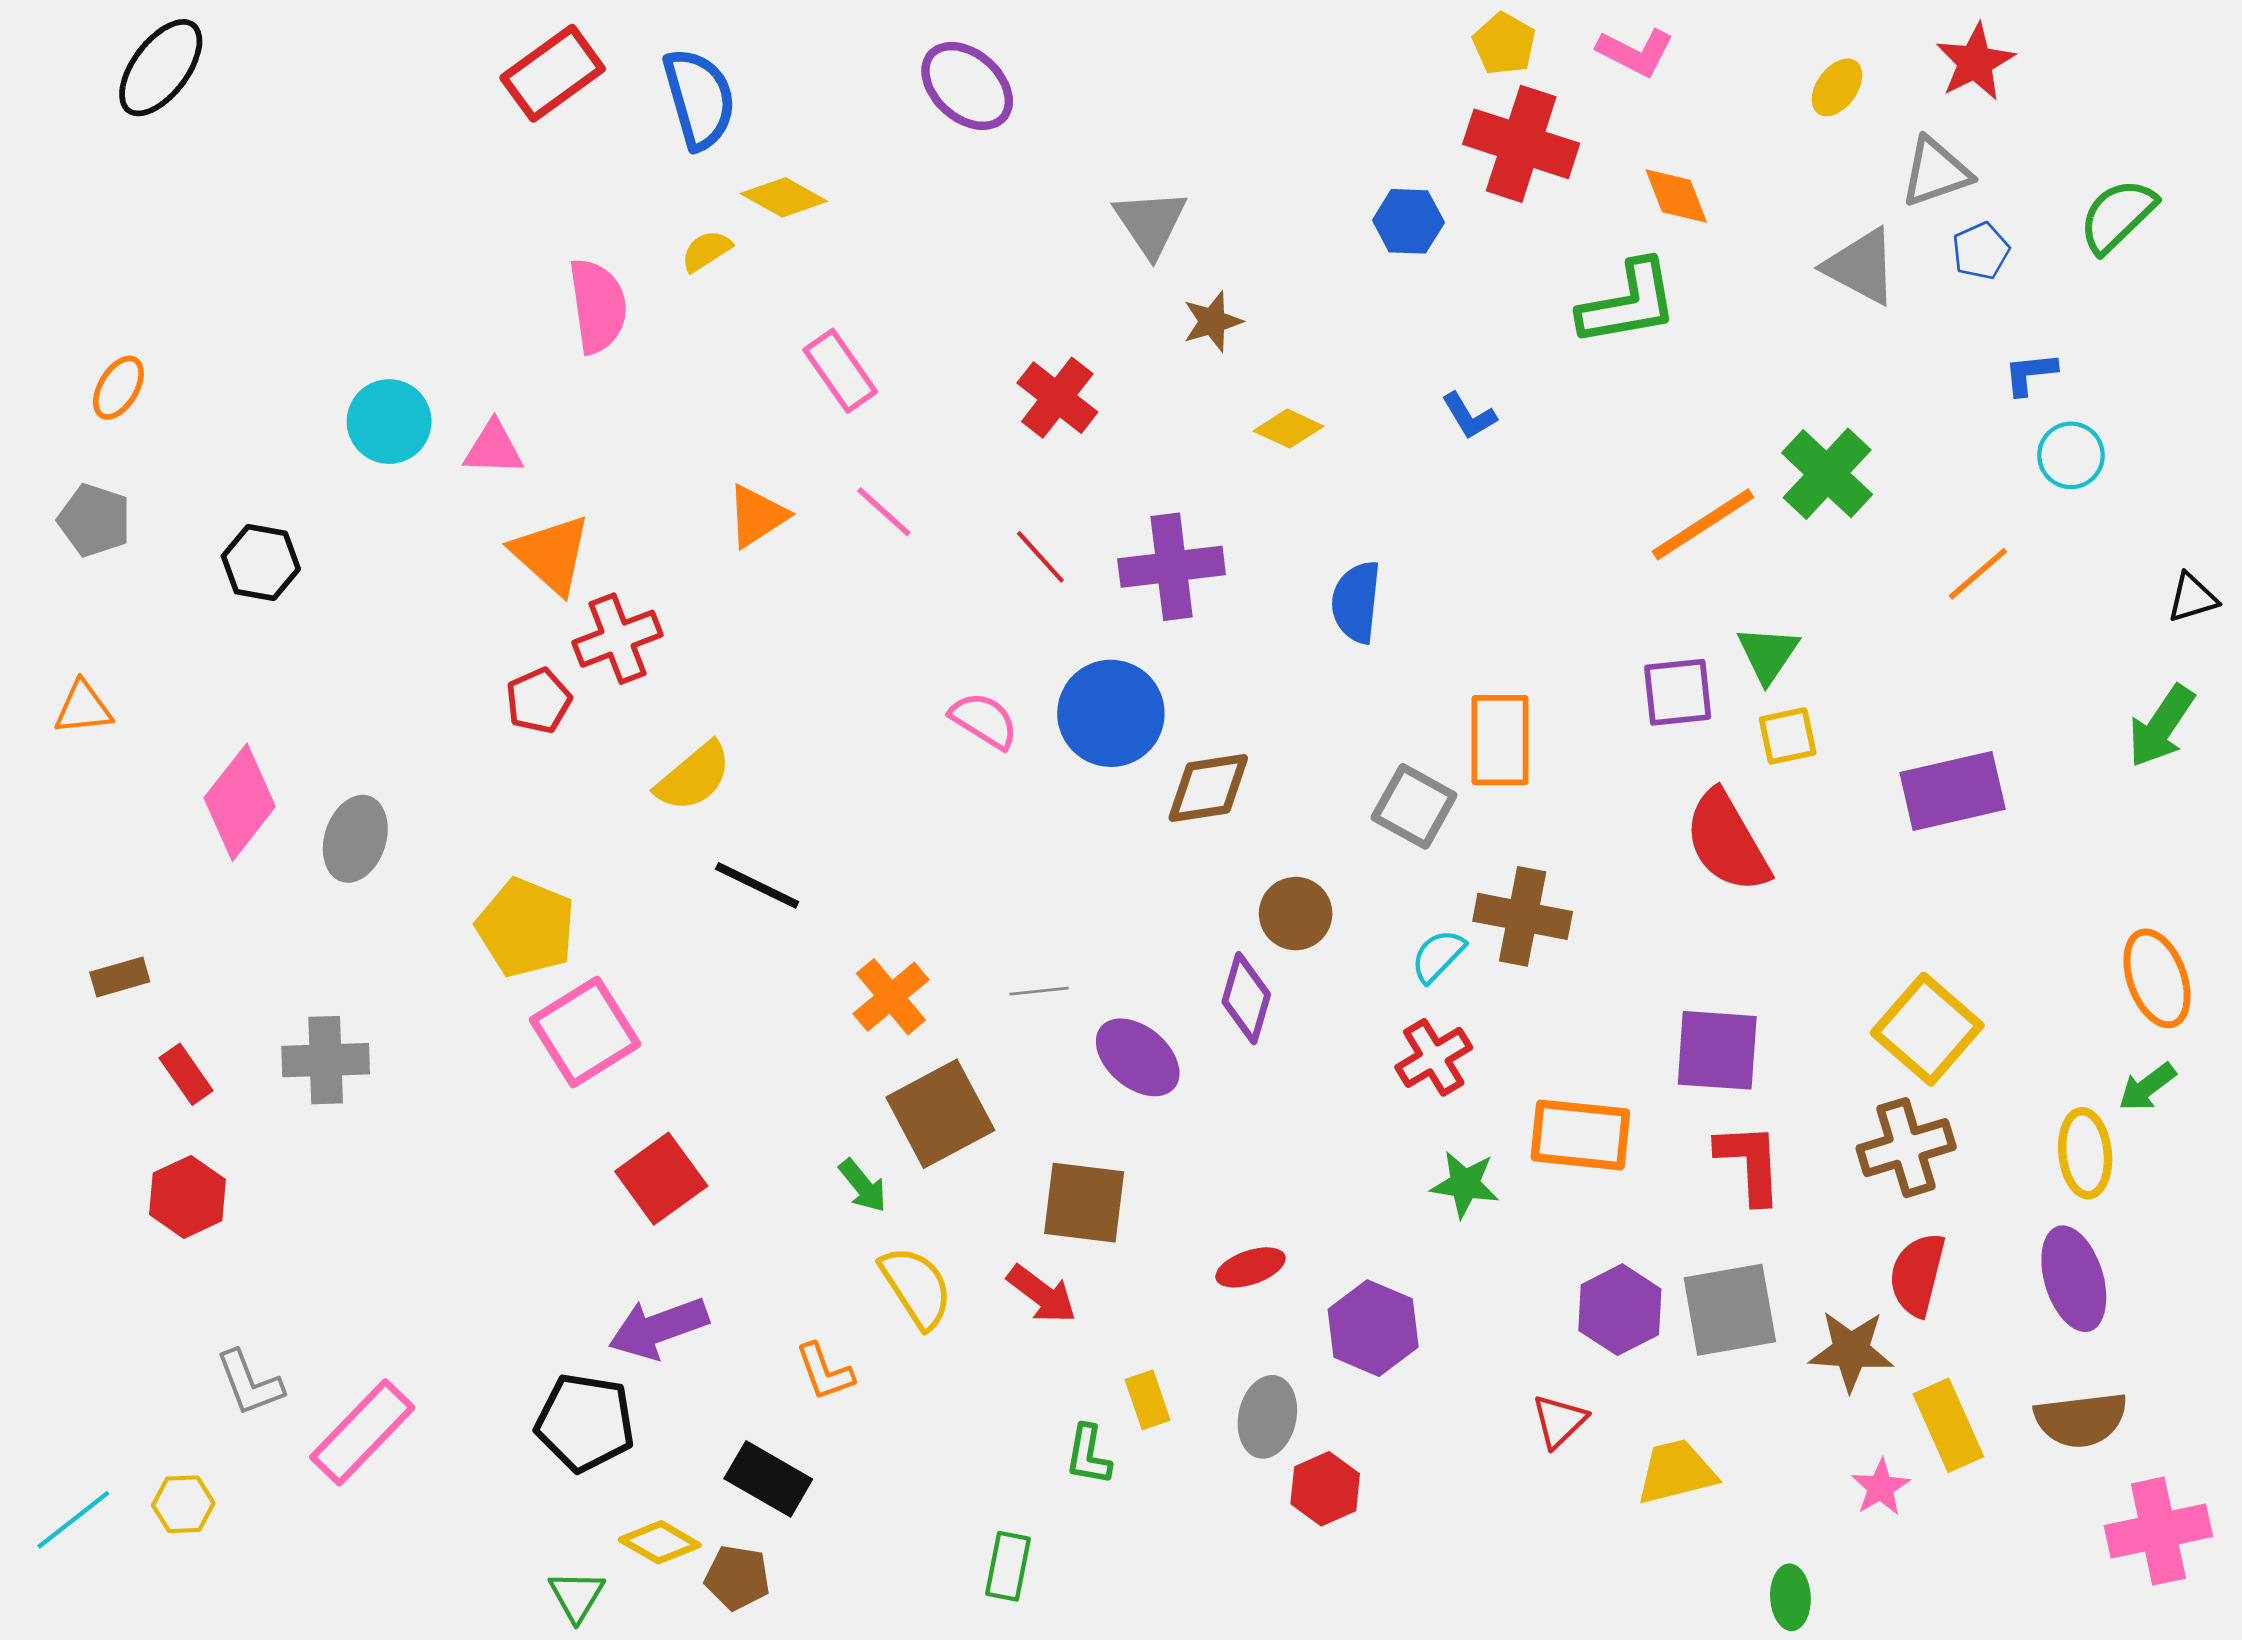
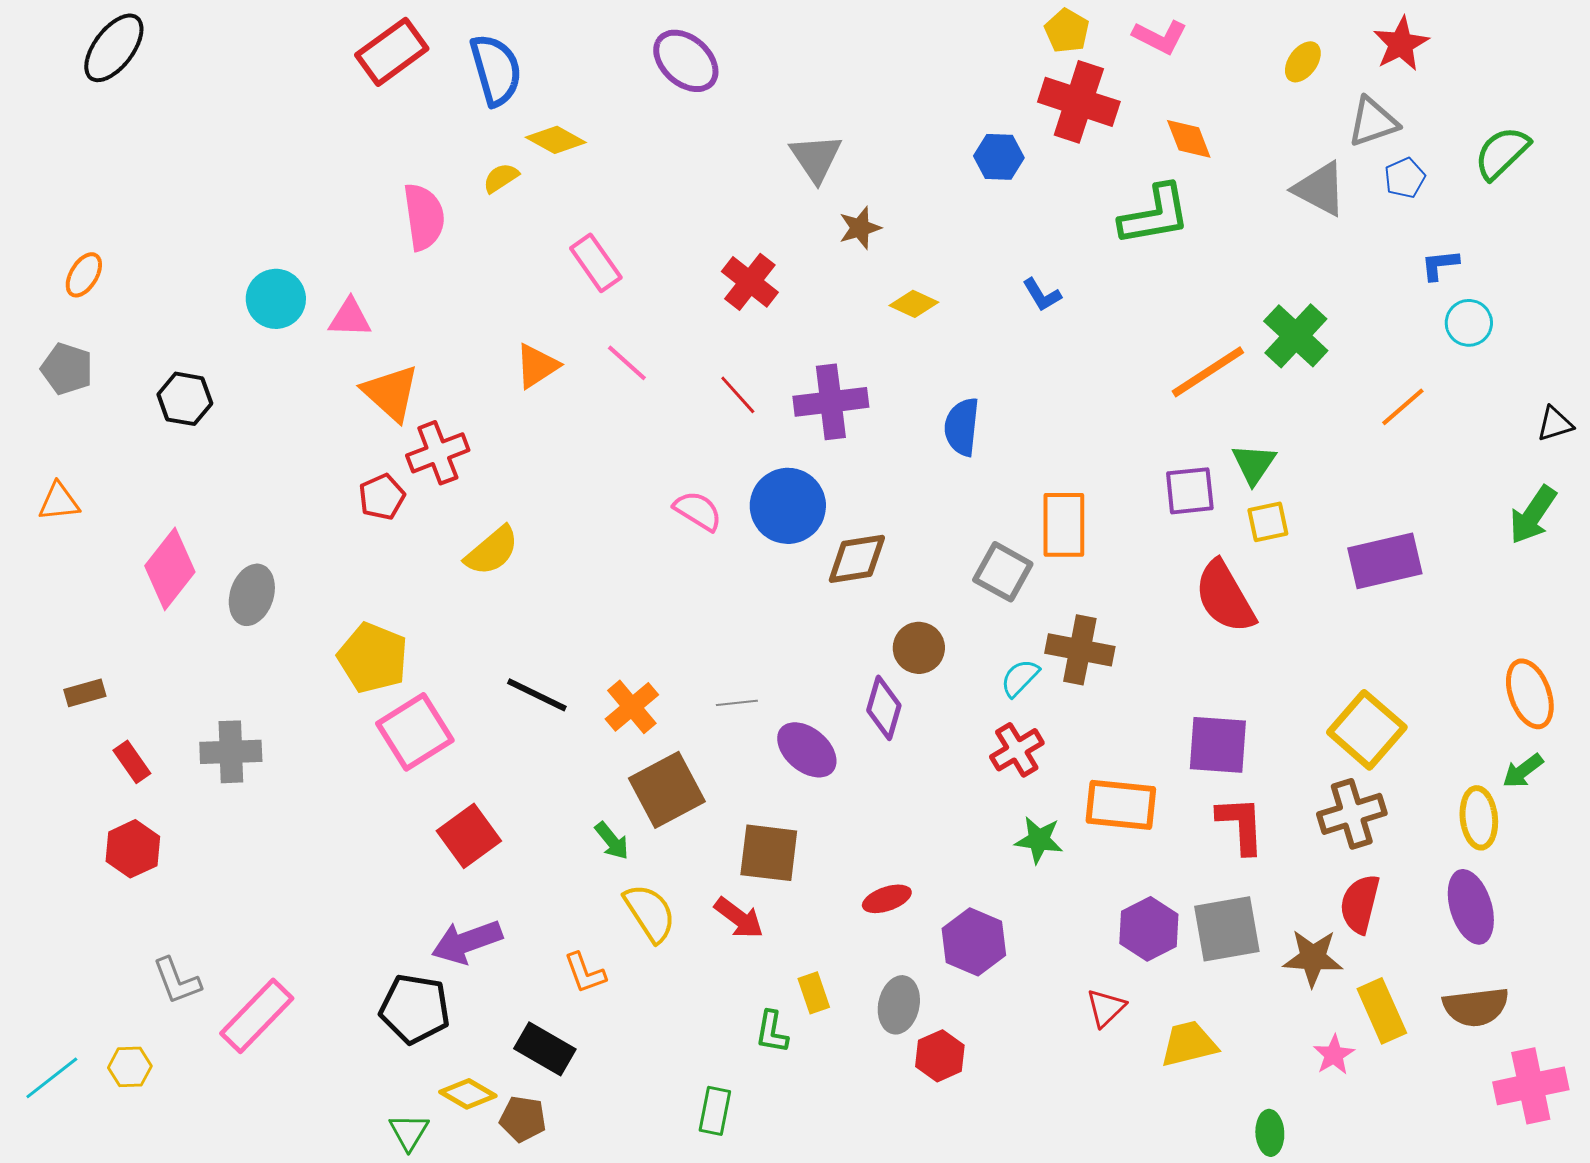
black line: (757, 885) -> (537, 695), moved

